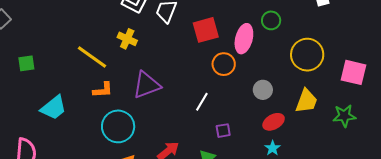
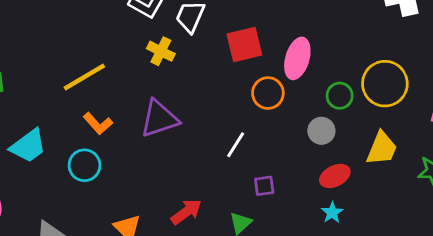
green circle: (271, 20) -> (340, 96), moved
yellow cross: (127, 39) -> (161, 51), moved
yellow line: (92, 57) -> (84, 77), turned -68
orange L-shape: (103, 90) -> (98, 124), turned 50
cyan circle: (118, 126) -> (84, 165), moved, size x0.7

